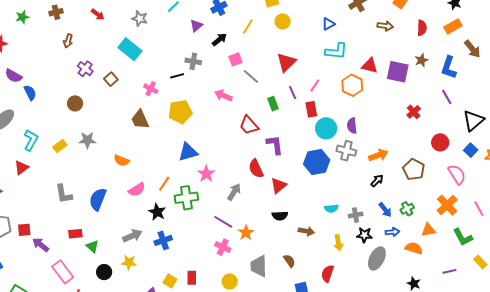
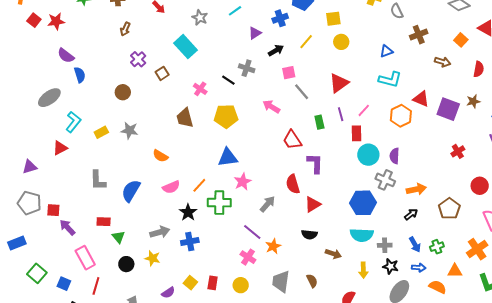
black line: (177, 76) -> (228, 80), turned 40
blue hexagon: (317, 162) -> (363, 203), moved
cyan semicircle: (331, 208) -> (362, 235), size x1.6
yellow circle: (230, 281) -> (241, 285), moved

